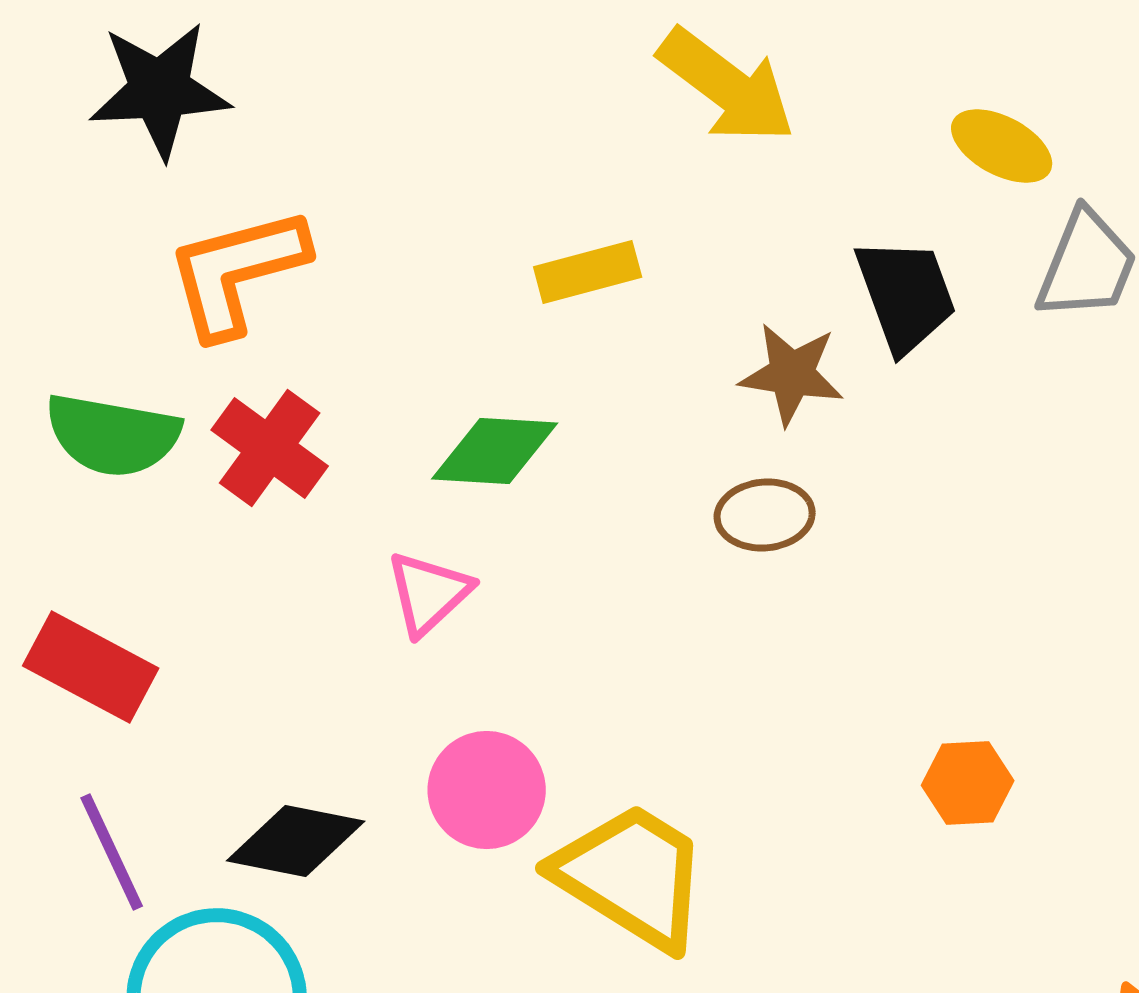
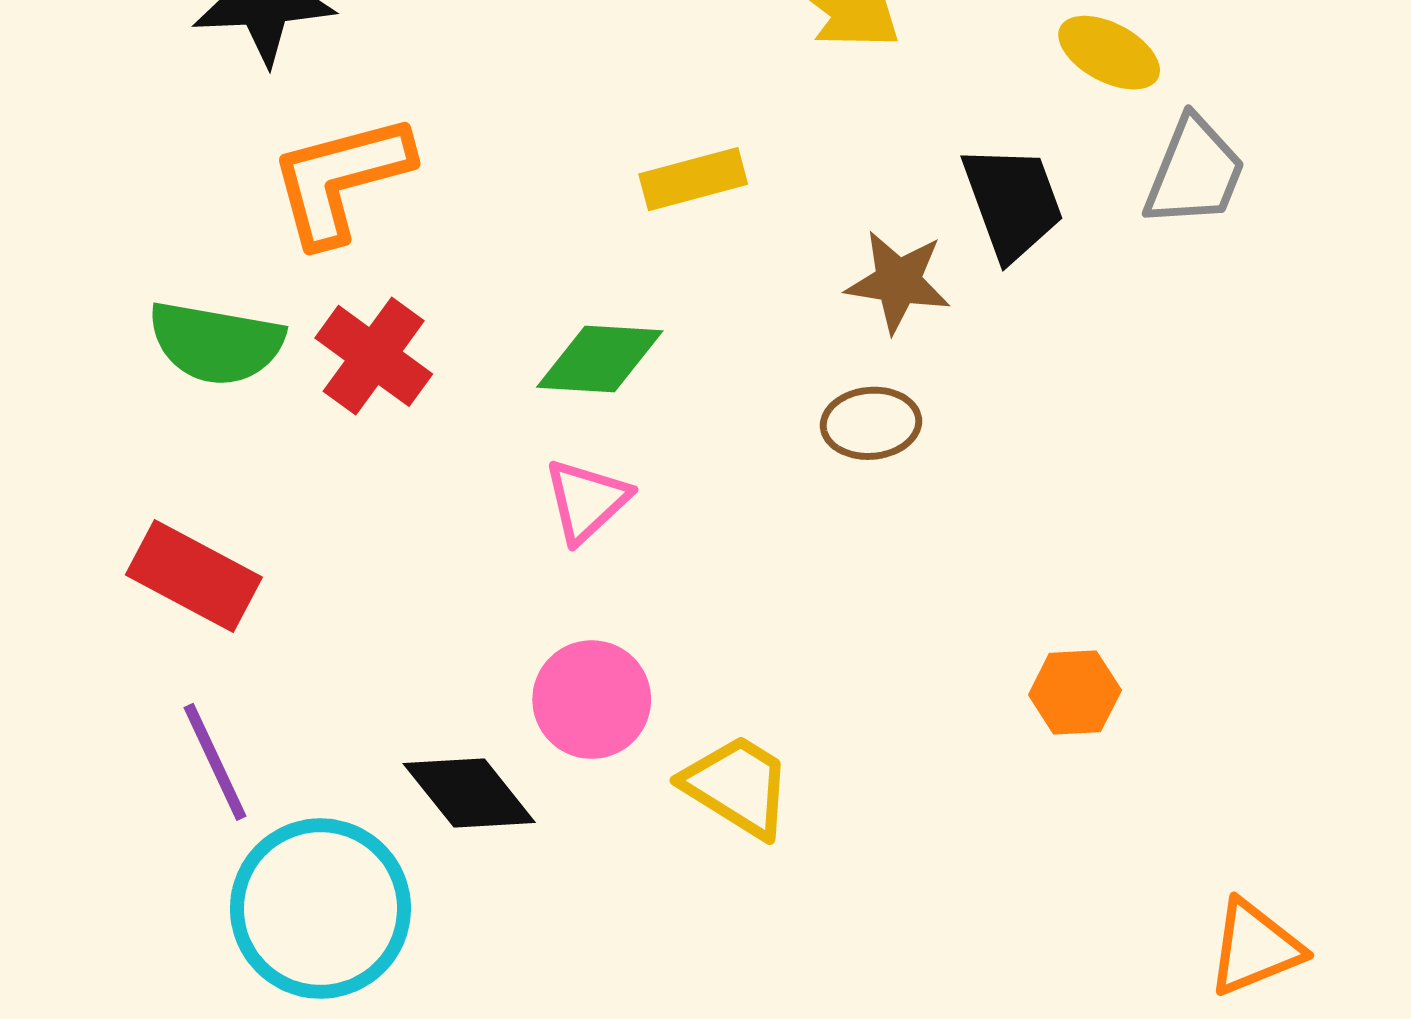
pink triangle: (429, 593) -> (587, 501), moved
black diamond: (296, 841) -> (469, 793), moved, turned 40
yellow trapezoid: (632, 876) -> (737, 786), size x0.7

